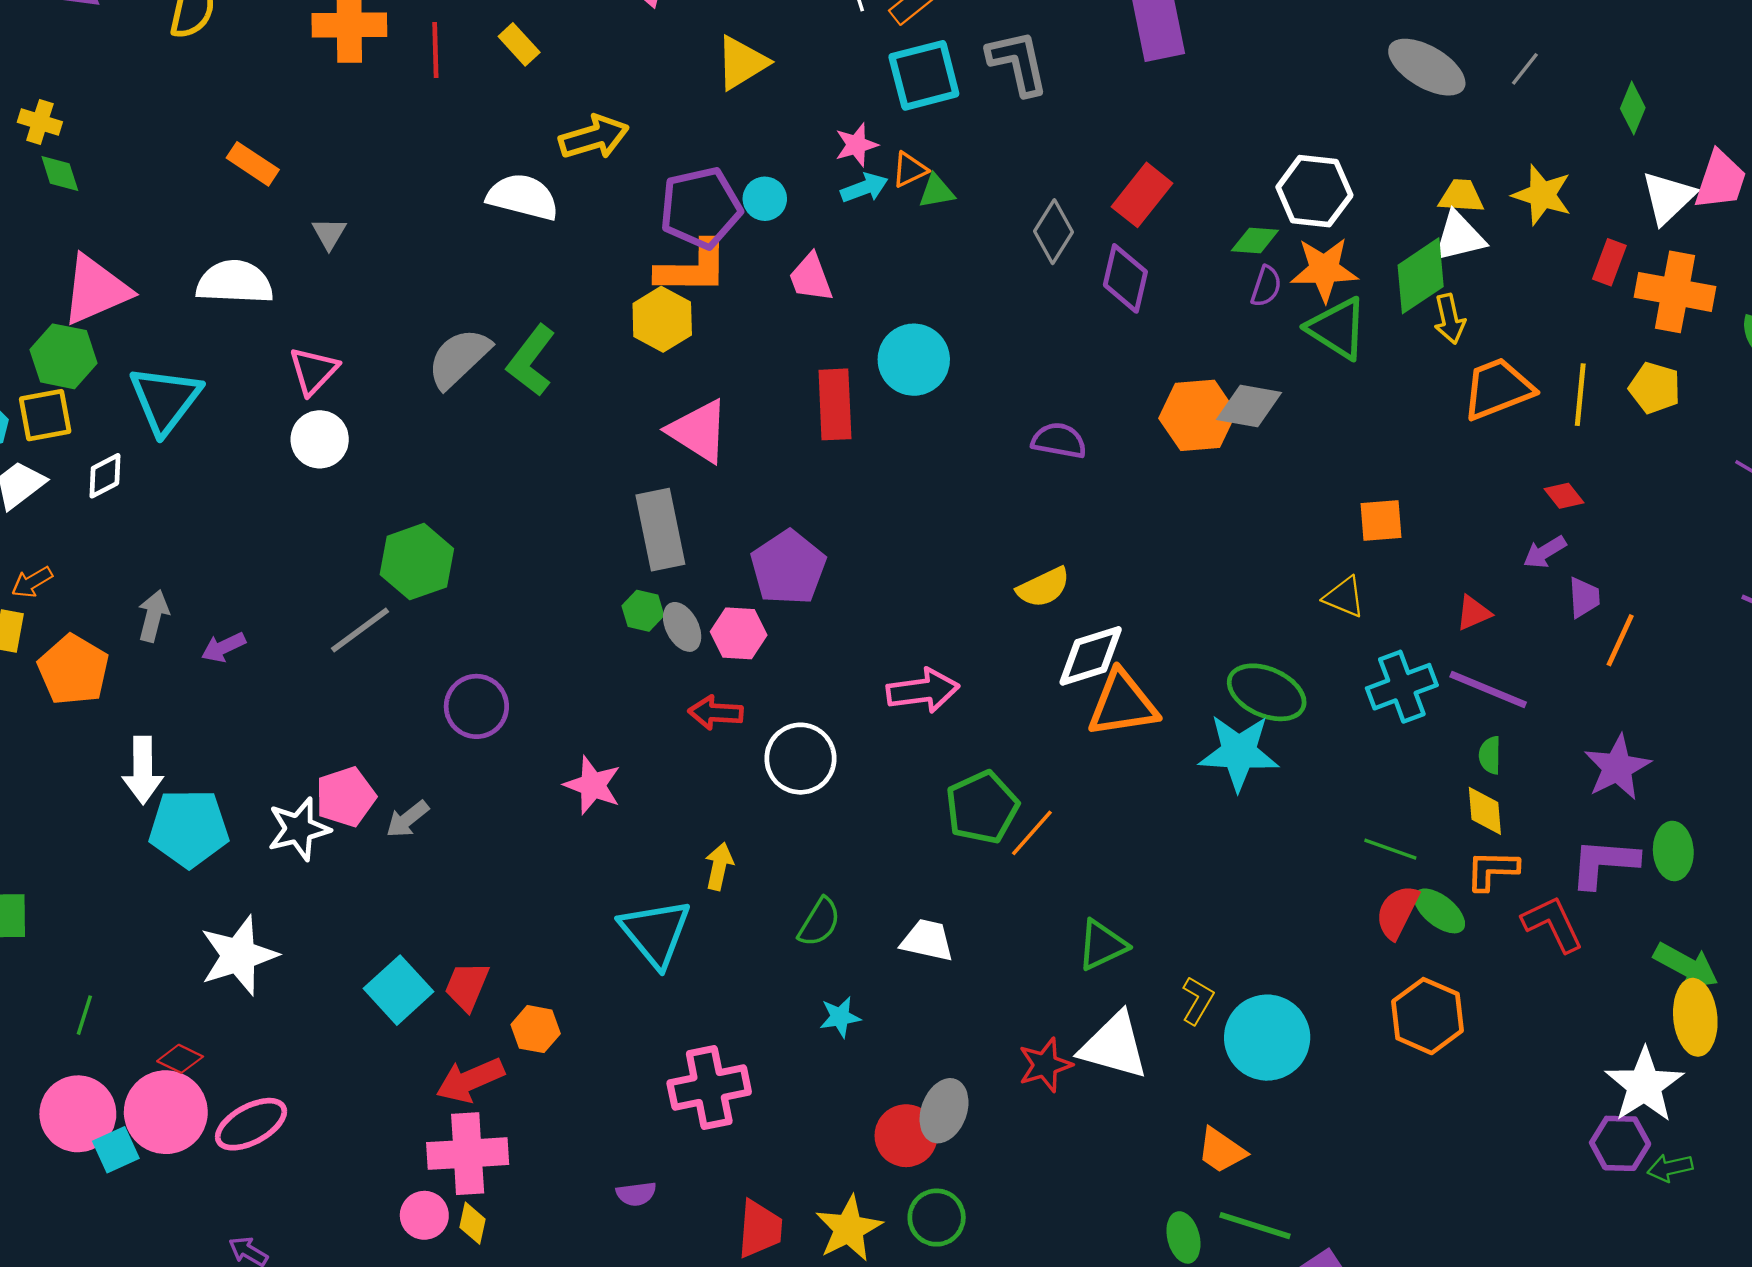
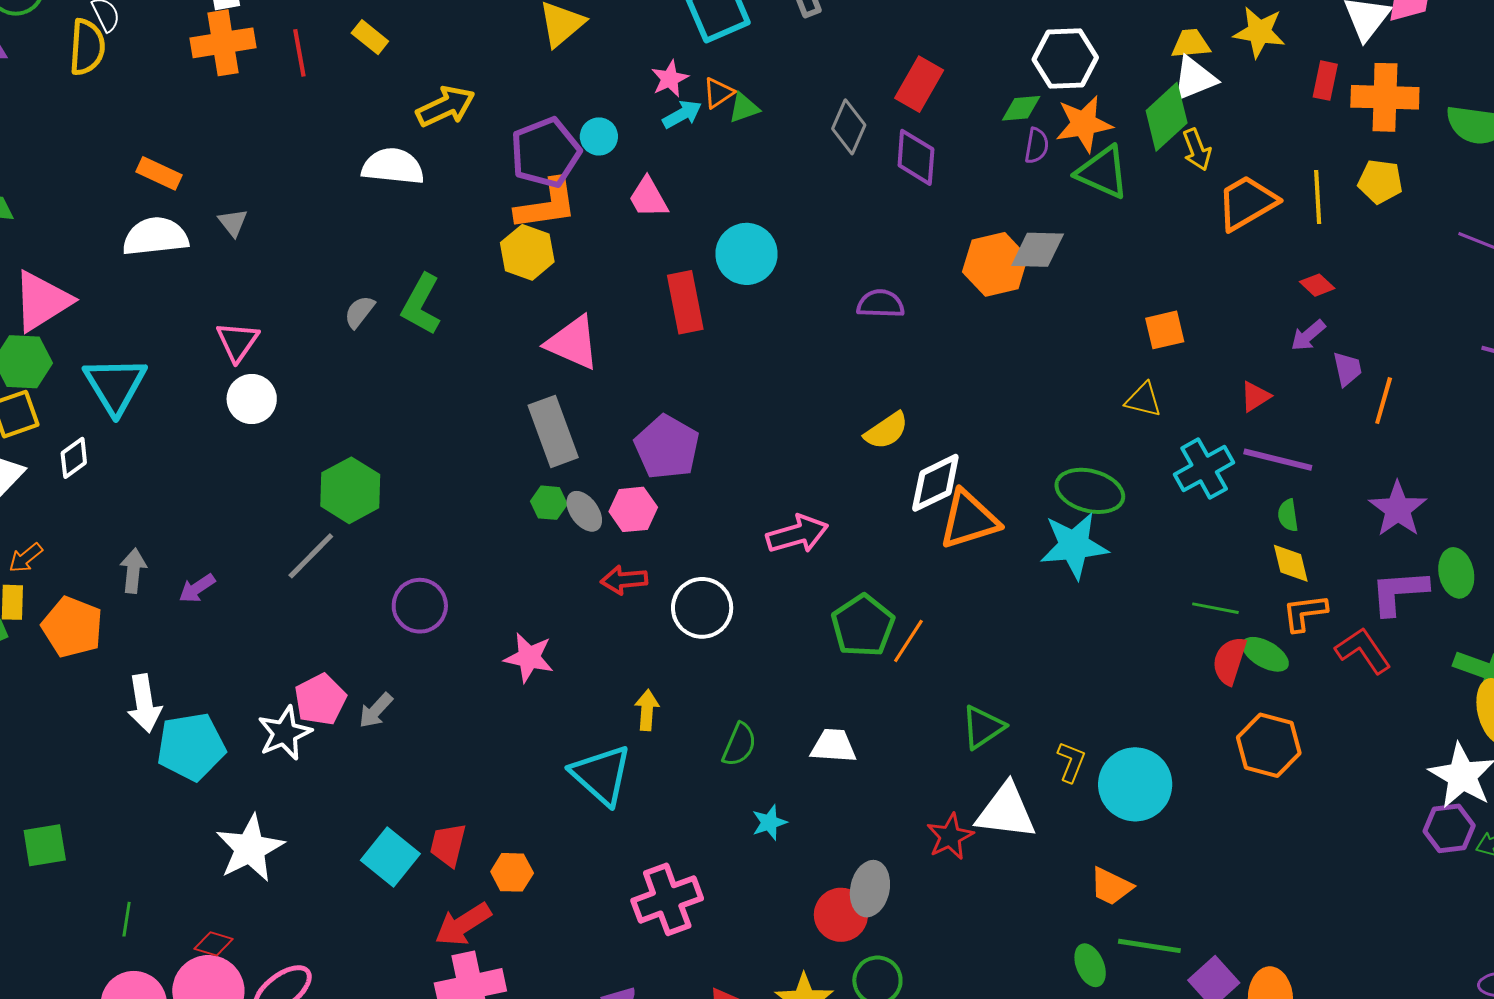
white semicircle: (235, 282) -> (155, 237), moved
gray semicircle: (459, 358) -> (359, 312), size x0.6

